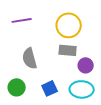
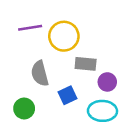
yellow circle: (69, 25) -> (64, 36), moved
blue square: (50, 88) -> (68, 95), moved

